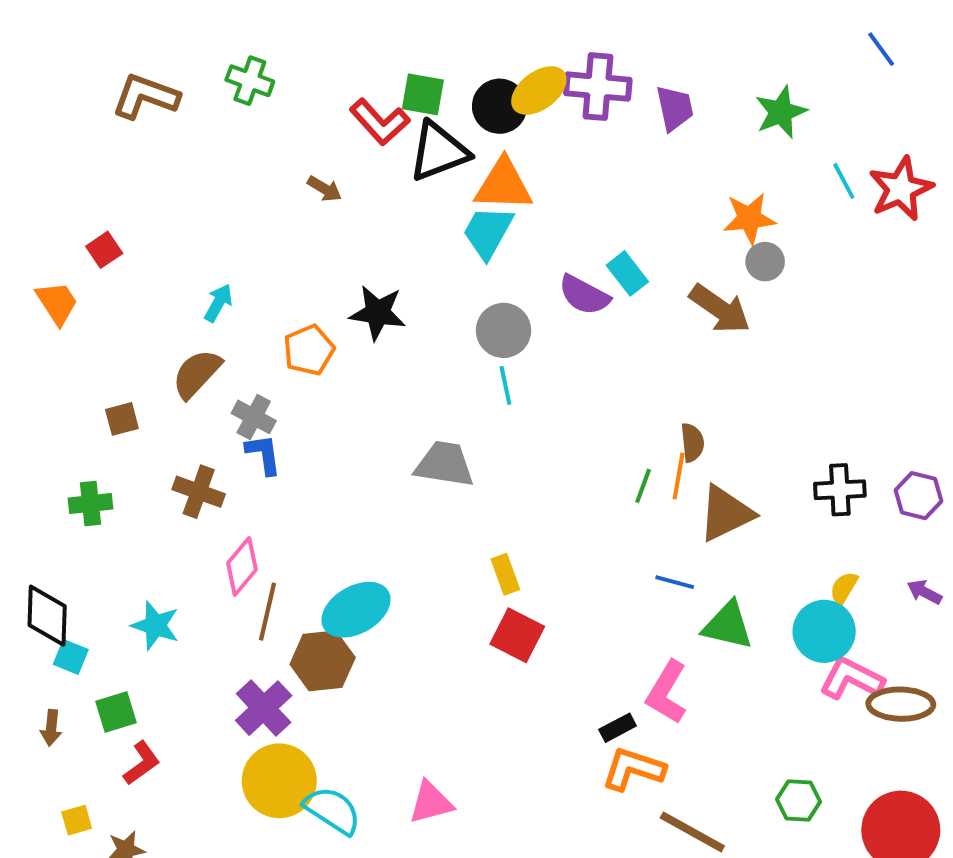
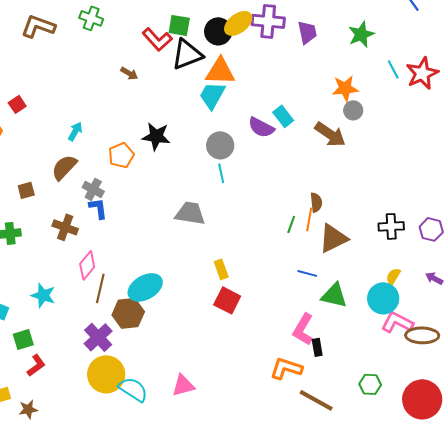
black rectangle: (618, 728) -> (317, 347), moved, turned -72

